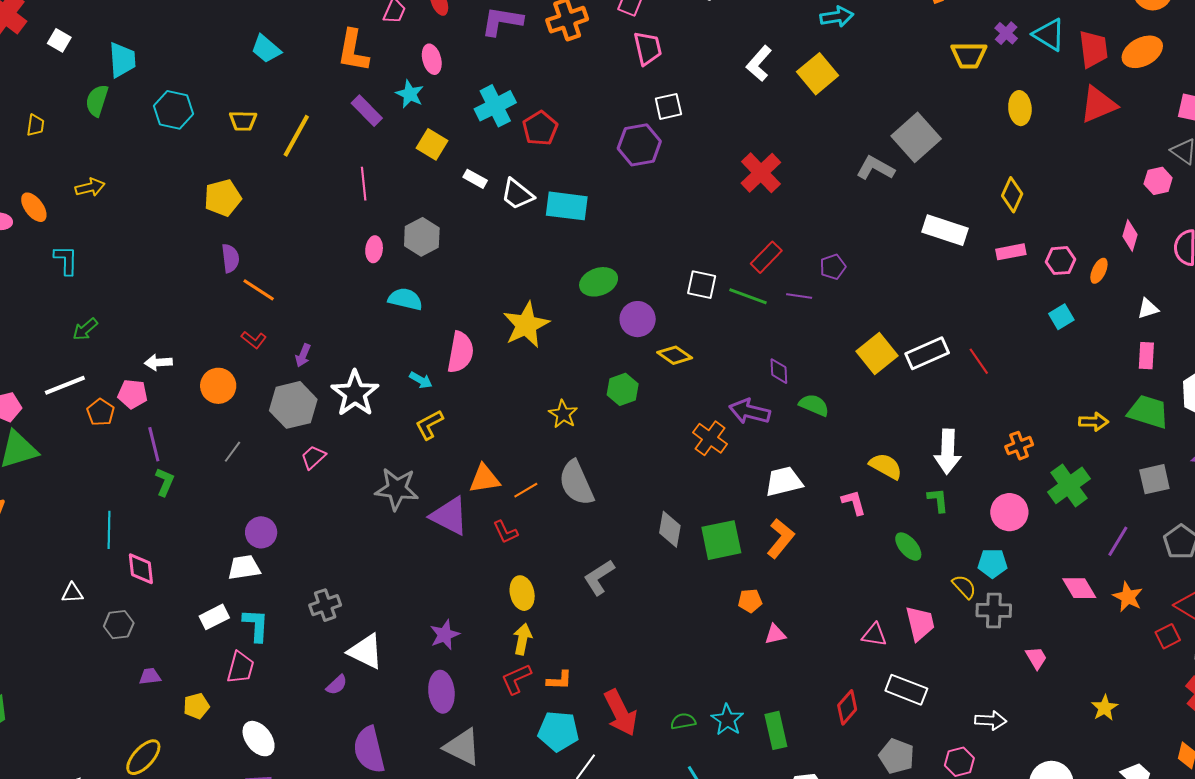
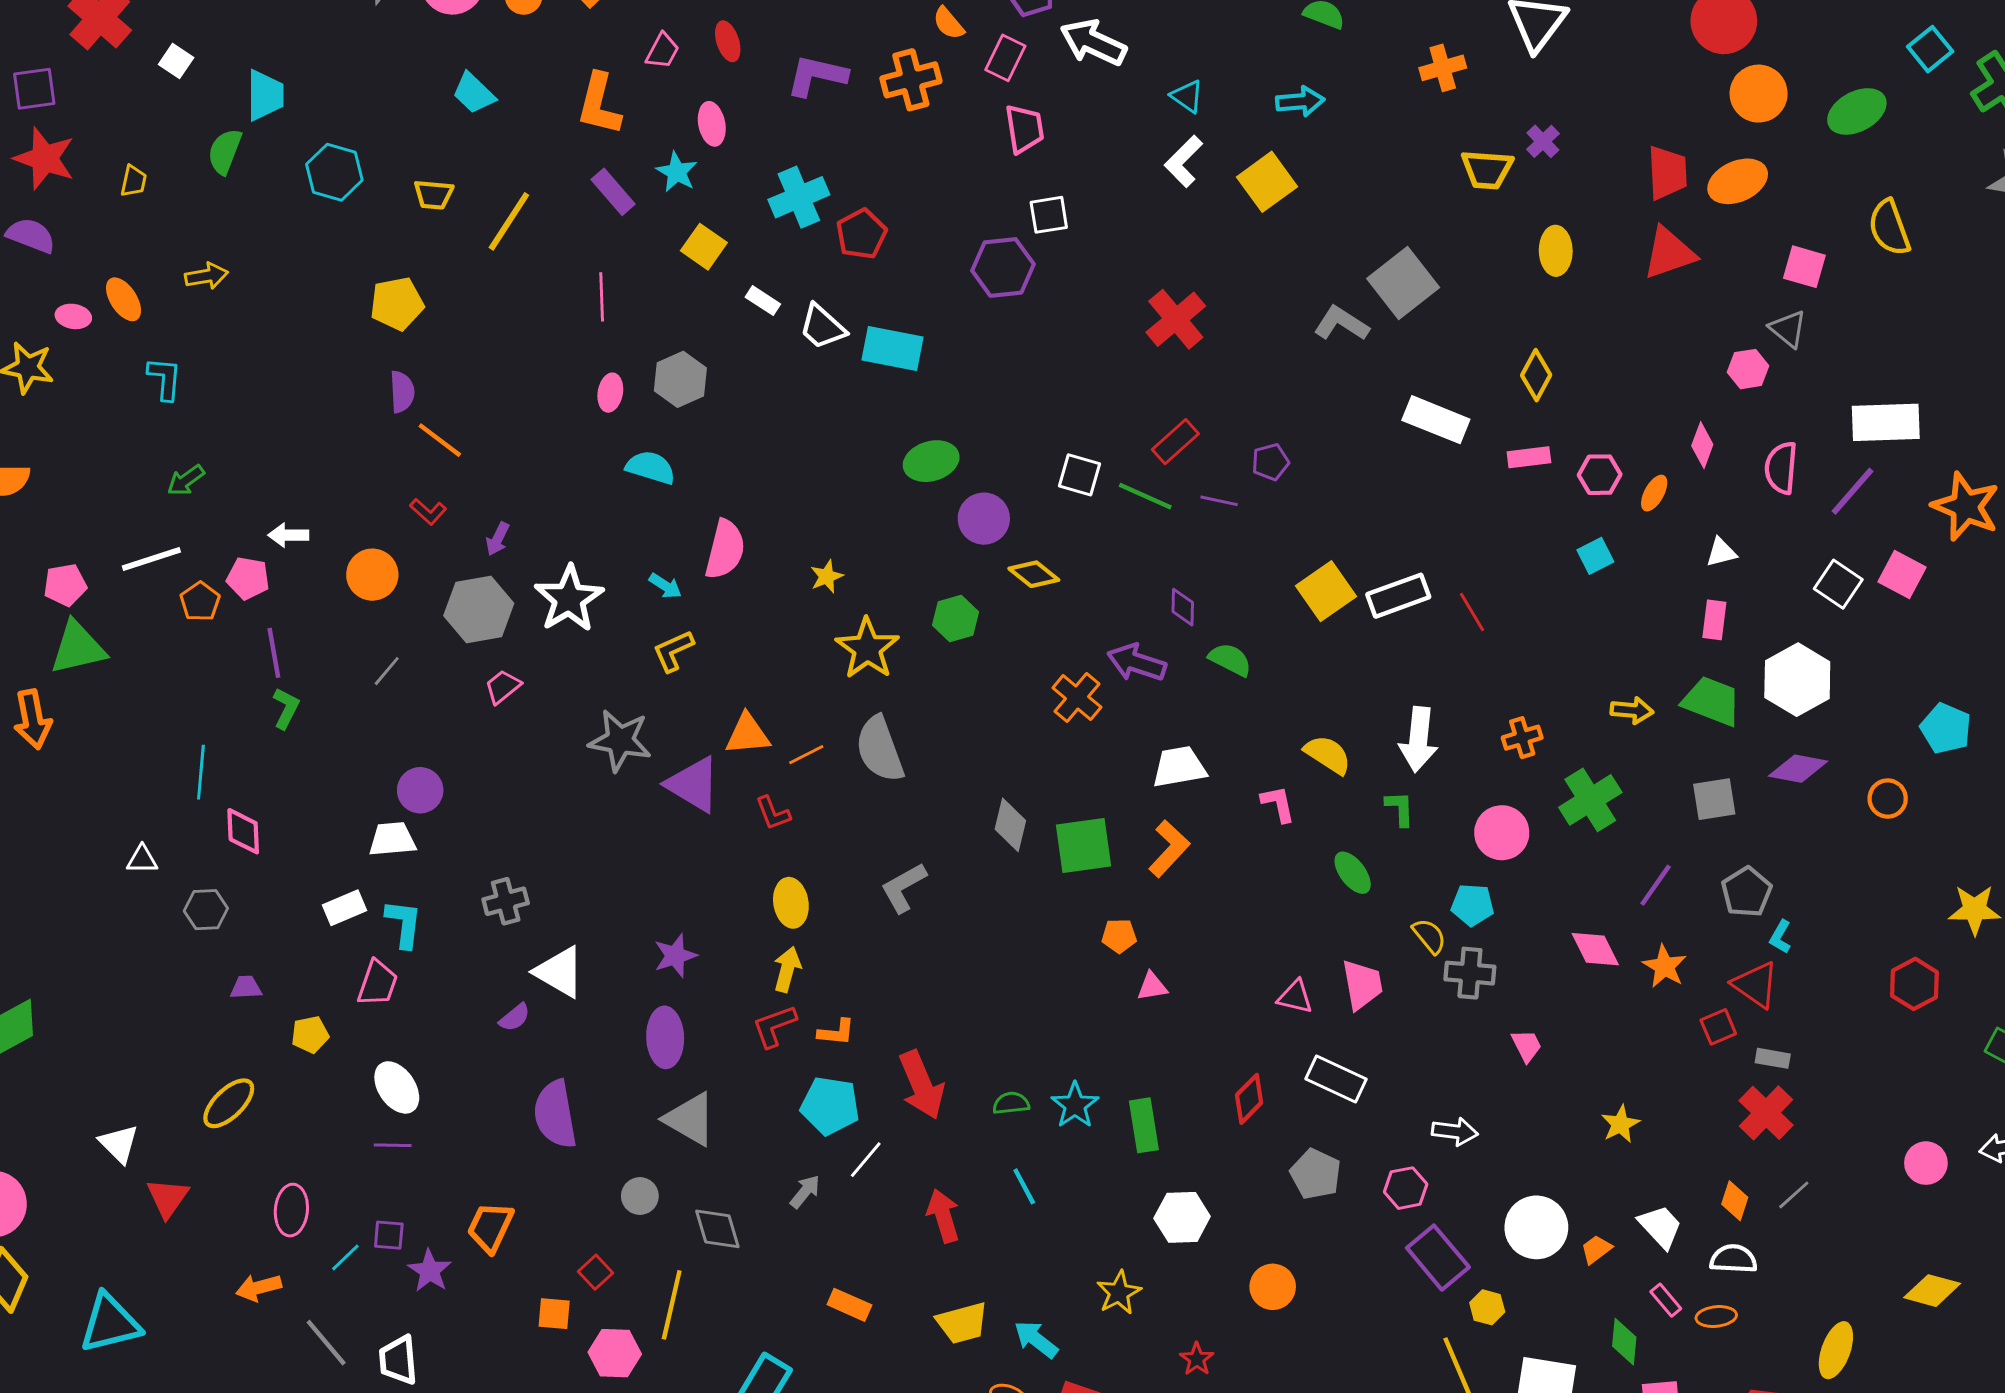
cyan triangle: (1049, 35) -> (1187, 96), moved, size x0.7
yellow star: (526, 325) -> (827, 576), moved, size x0.5
yellow star: (563, 414) -> (867, 648), size x1.5

